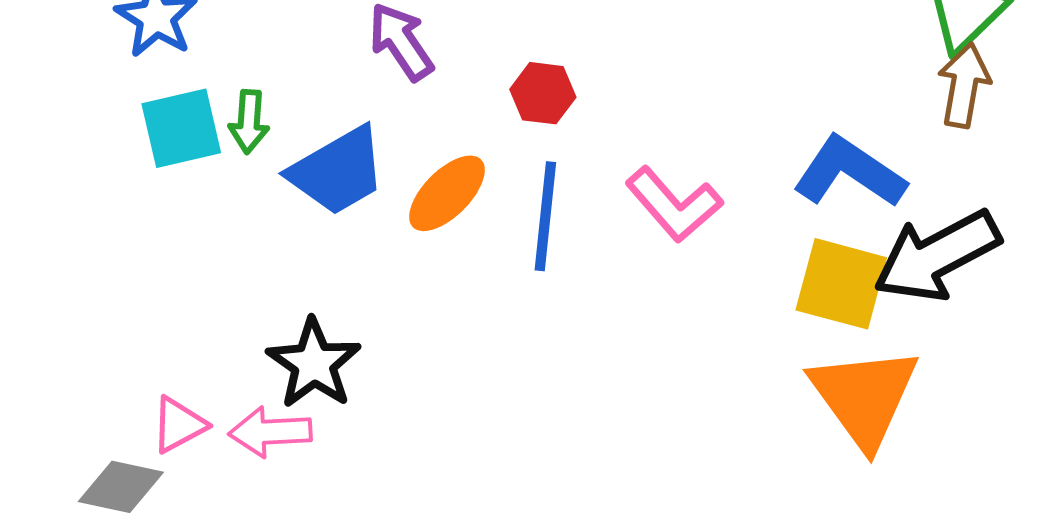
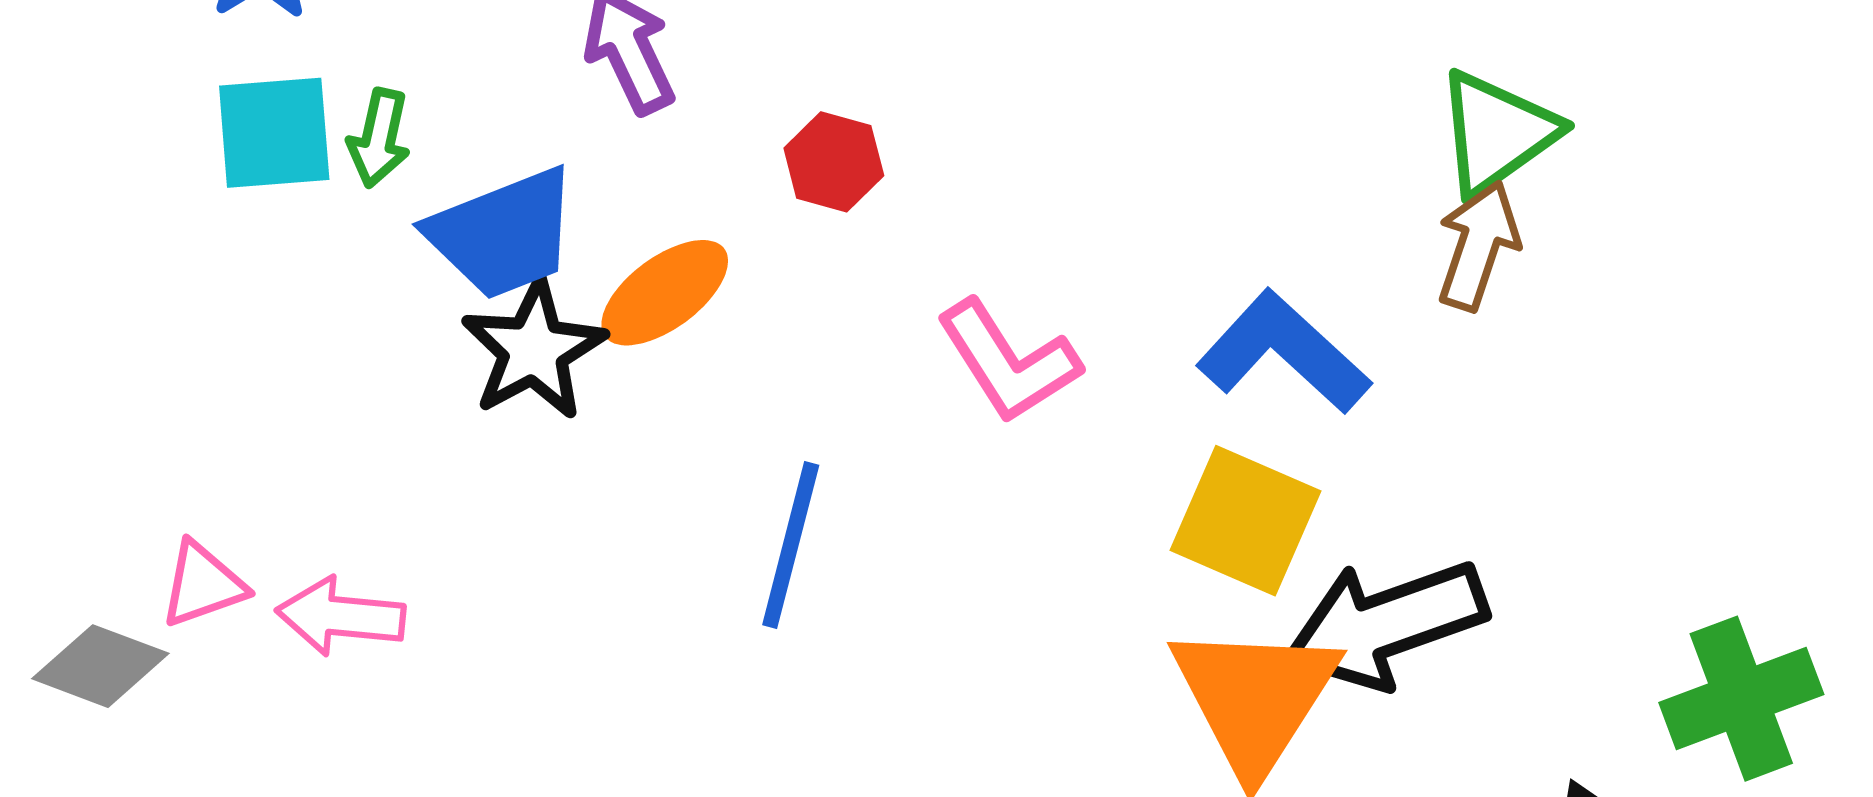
blue line: (545, 216) -> (791, 545), moved
black arrow: (937, 256) -> (1386, 624), moved
black star: (314, 364) -> (534, 350), moved

